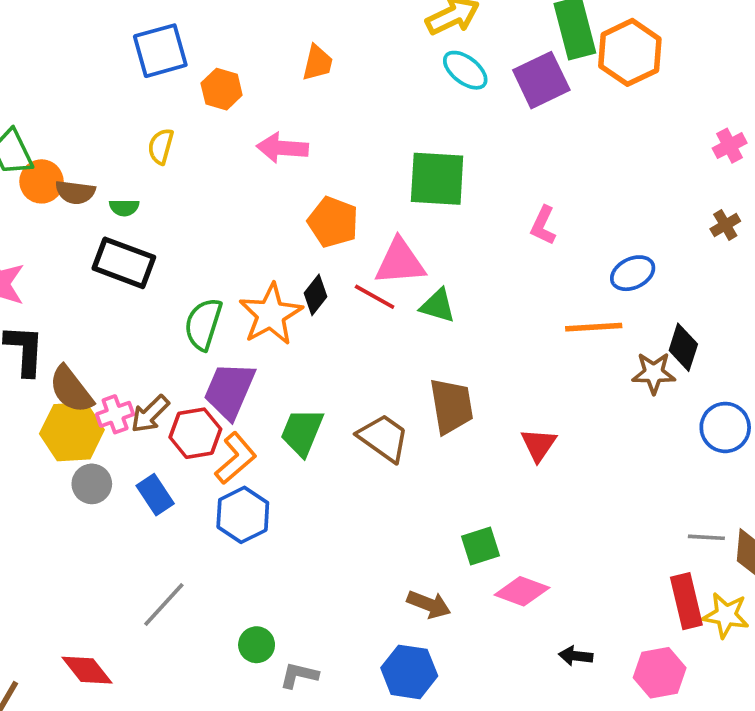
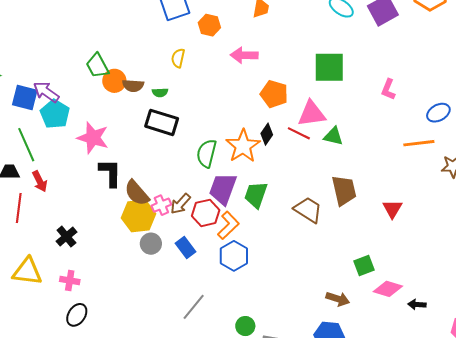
green trapezoid: (302, 432) -> (256, 195), moved
black arrow: (576, 656) -> (417, 305), moved

